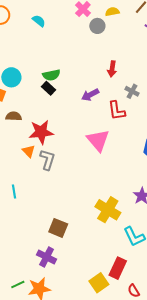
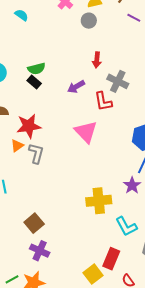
gray circle: (97, 26) -> (89, 21), moved
gray cross: (132, 91) -> (118, 81), size x1.5
orange triangle: (29, 151) -> (17, 146), turned 40
yellow cross: (108, 210) -> (99, 201), turned -35
brown square: (58, 228) -> (34, 223), moved, turned 30

